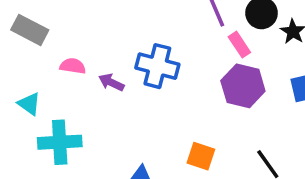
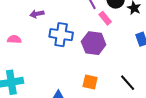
purple arrow: (111, 82) -> (37, 14), moved, turned -32
purple hexagon: (243, 86) -> (94, 43), moved

